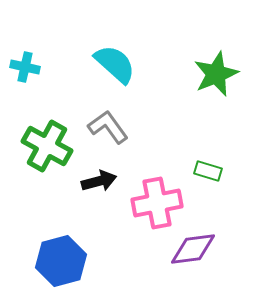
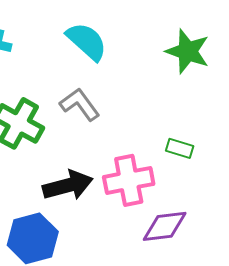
green star: (216, 74) -> (188, 51), turned -30
black arrow: (99, 181) -> (68, 185), moved, size x1.4

